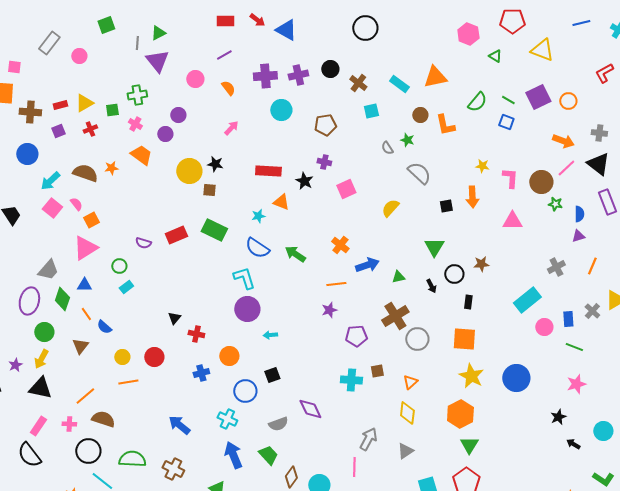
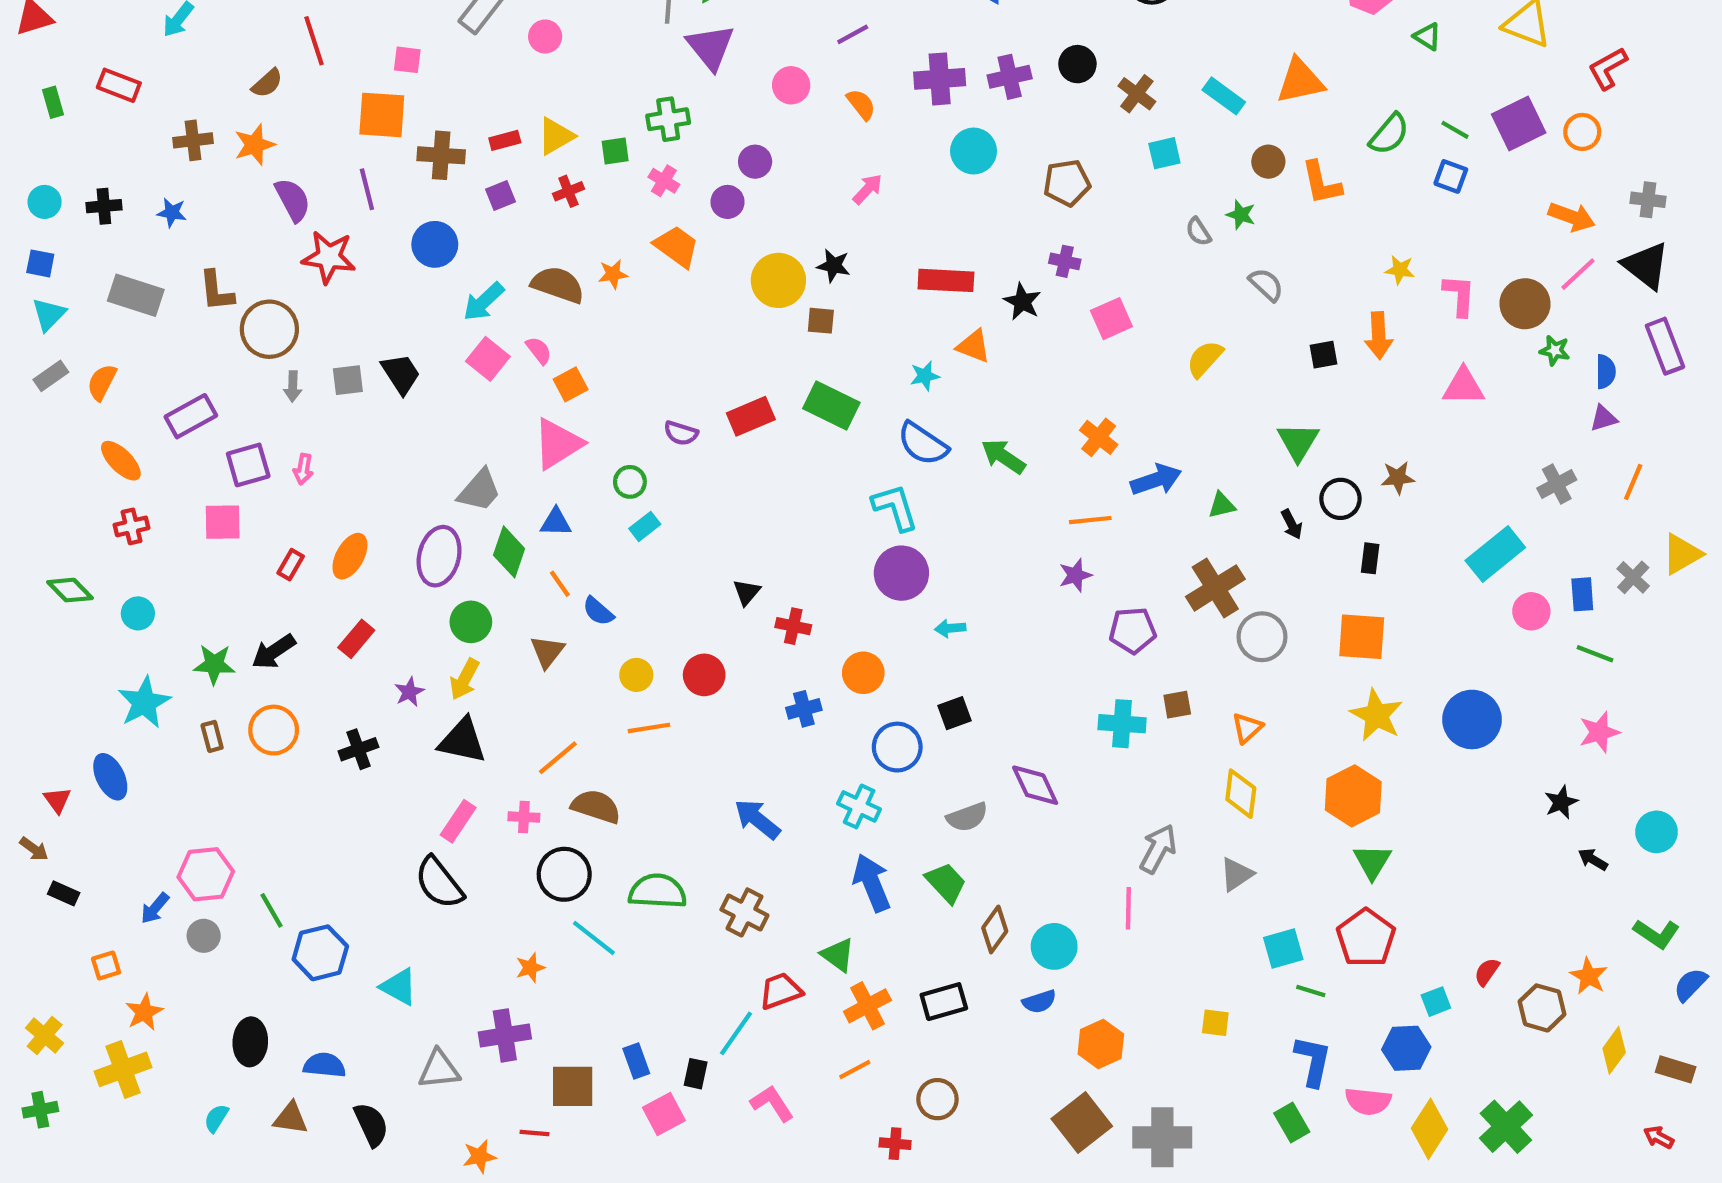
red L-shape: (604, 73) -> (1608, 68), moved
gray semicircle: (419, 173) -> (1266, 285), size x0.7

